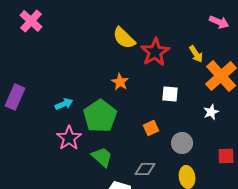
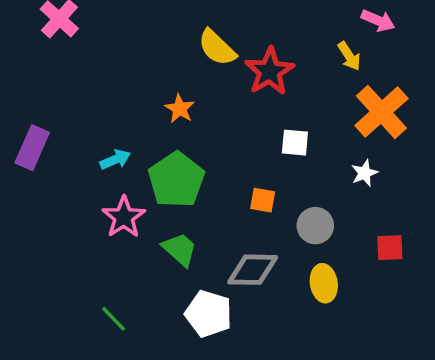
yellow arrow: (196, 54) -> (349, 56), moved
orange star: (120, 82) -> (180, 109), moved
orange square: (151, 128) -> (263, 200), turned 35
gray diamond: (145, 169) -> (253, 270), size x1.4

